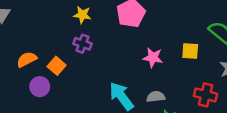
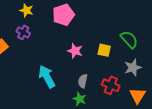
gray semicircle: (156, 97) -> (83, 81), moved, turned -80

